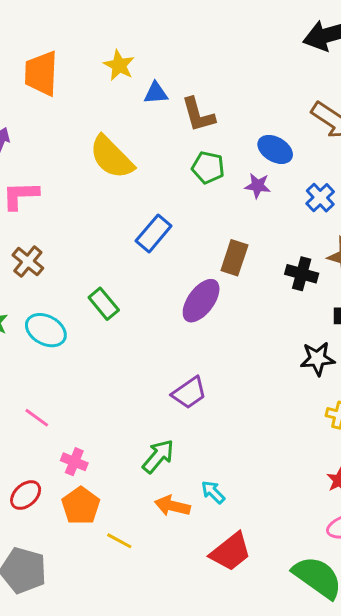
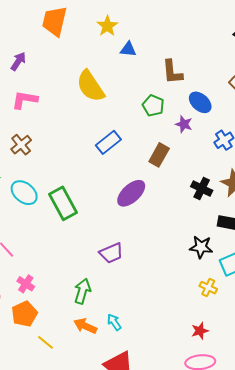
brown L-shape: (198, 115) -> (172, 72), moved
brown rectangle: (234, 258) -> (159, 155), moved
green rectangle: (104, 304) -> (63, 203), moved, size x1.5
green arrow: (158, 456) -> (82, 291), turned -35

